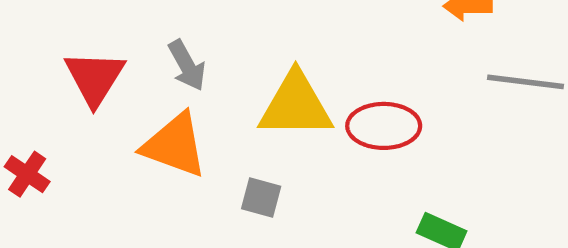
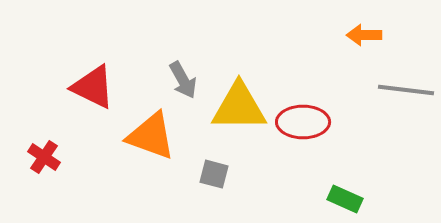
gray arrow: (187, 65) -> (183, 80), moved
red triangle: (95, 78) -> (93, 87), turned -36

